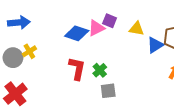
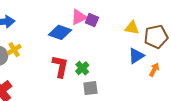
pink triangle: (96, 28) -> (79, 17), moved
yellow triangle: (136, 29) -> (132, 28), moved
blue triangle: (155, 45) -> (136, 56), moved

